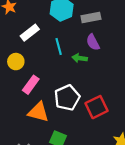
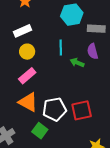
white rectangle: (30, 33) -> (23, 31), moved
yellow circle: (16, 62) -> (27, 52), moved
white pentagon: (67, 98) -> (54, 109), moved

